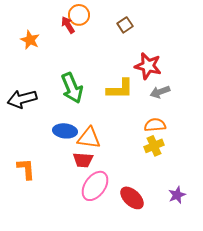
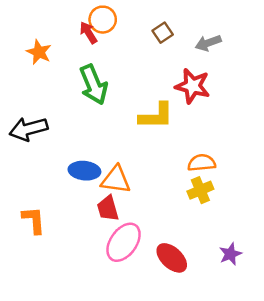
green arrow: (72, 88) -> (94, 85), moved
gray arrow: (160, 92) -> (208, 43), moved
red trapezoid: (83, 160) -> (108, 208), turned 70

